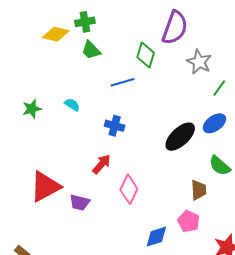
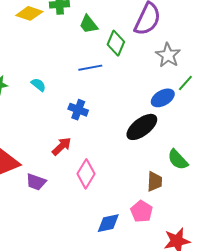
green trapezoid: (91, 50) -> (89, 24), moved
blue ellipse: (214, 123) -> (163, 98), moved

